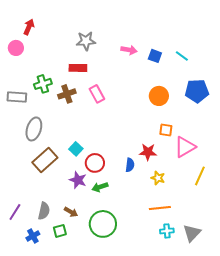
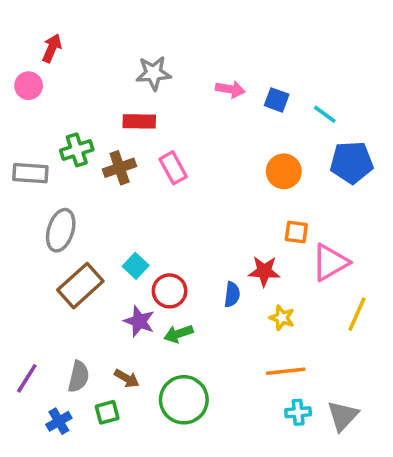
cyan line: (182, 56) -> (325, 114), moved

